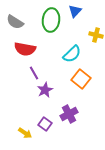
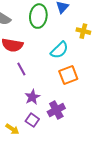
orange square: (81, 79) -> (68, 75), turned 30
purple star: (45, 90) -> (32, 97), moved

